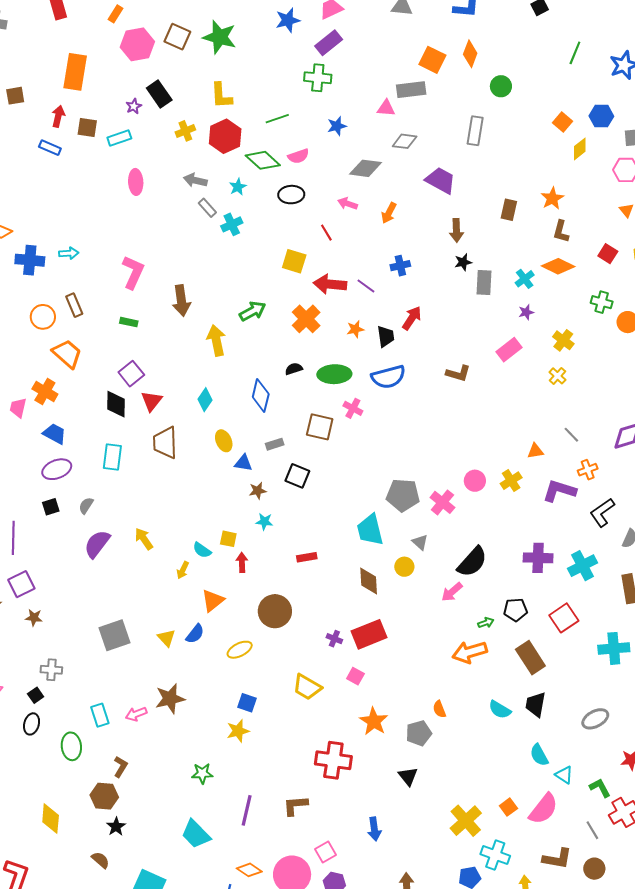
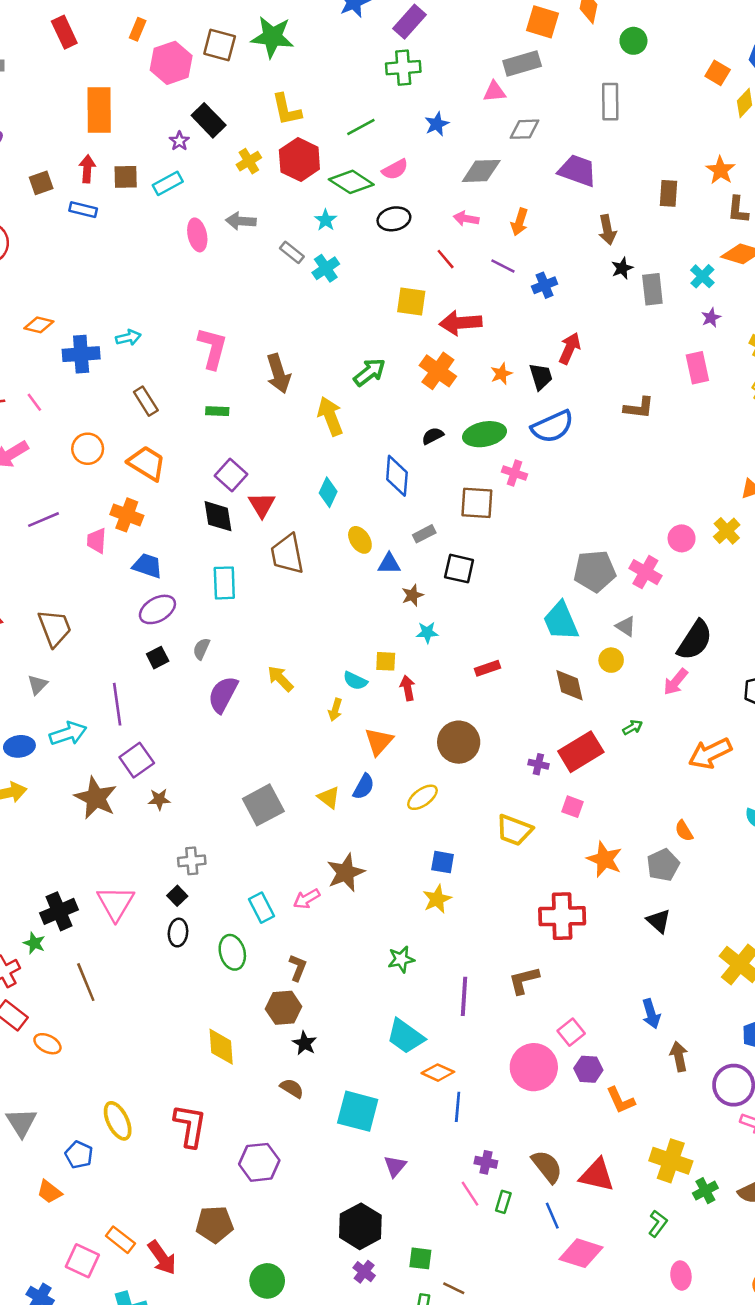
brown square: (15, 96) -> (41, 183), moved
gray arrow: (195, 180) -> (241, 221), moved
purple line: (366, 286) -> (503, 266), moved
orange circle: (43, 317) -> (88, 449), moved
pink rectangle: (509, 350) -> (697, 368), turned -55
green arrow: (486, 623) -> (633, 727), moved
blue arrow: (374, 829) -> (651, 1014), moved
orange diamond: (249, 870) -> (438, 1073), moved

